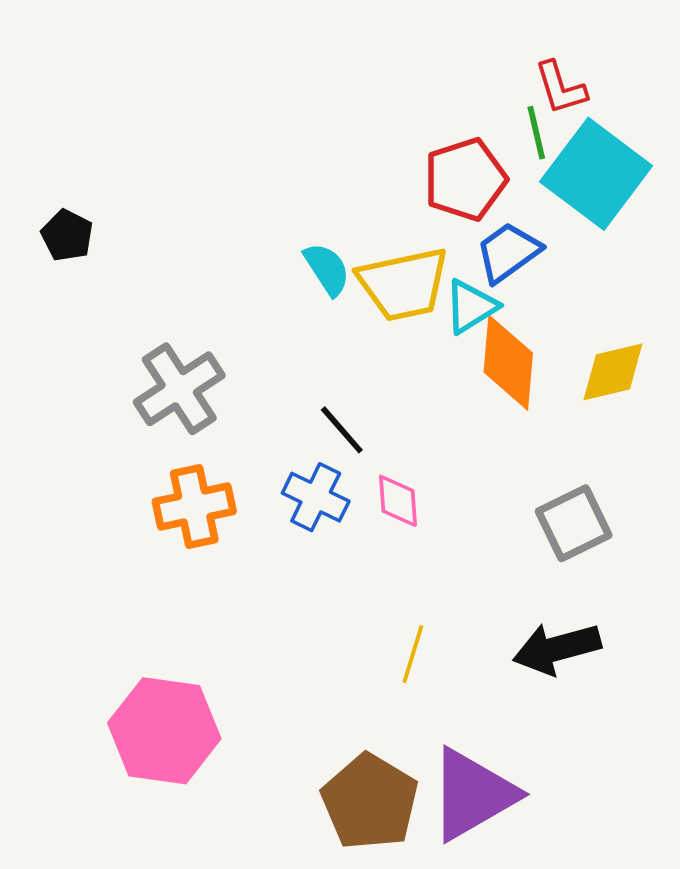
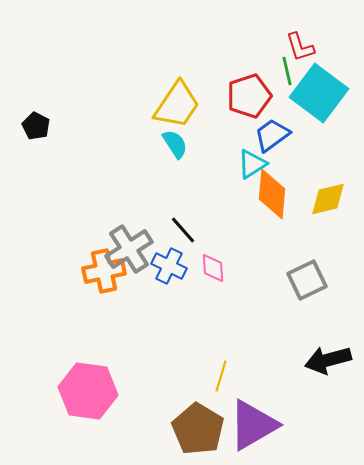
yellow trapezoid: (404, 284) -> (177, 105), moved, turned -44
gray cross: (179, 389) -> (129, 249), moved
black arrow: (557, 649) -> (328, 360), moved
yellow line: (413, 654) -> (221, 376), moved

